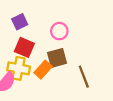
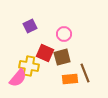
red square: (24, 47) -> (45, 53), moved
orange rectangle: (43, 70) -> (70, 79), moved, turned 42

